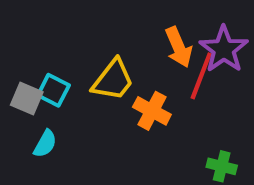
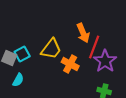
purple star: (224, 49) -> (105, 61), moved
cyan square: (53, 90) -> (22, 54), turned 35

